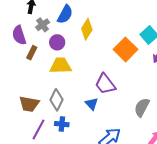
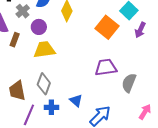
purple trapezoid: (105, 84) -> (106, 67), moved, turned 125
brown trapezoid: (29, 104) -> (17, 91), turned 75
blue triangle: (92, 104) -> (76, 101), moved

